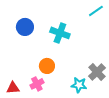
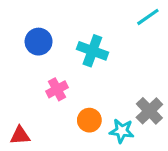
orange circle: (47, 66) -> (89, 120), moved
pink cross: (37, 84) -> (57, 89), moved

